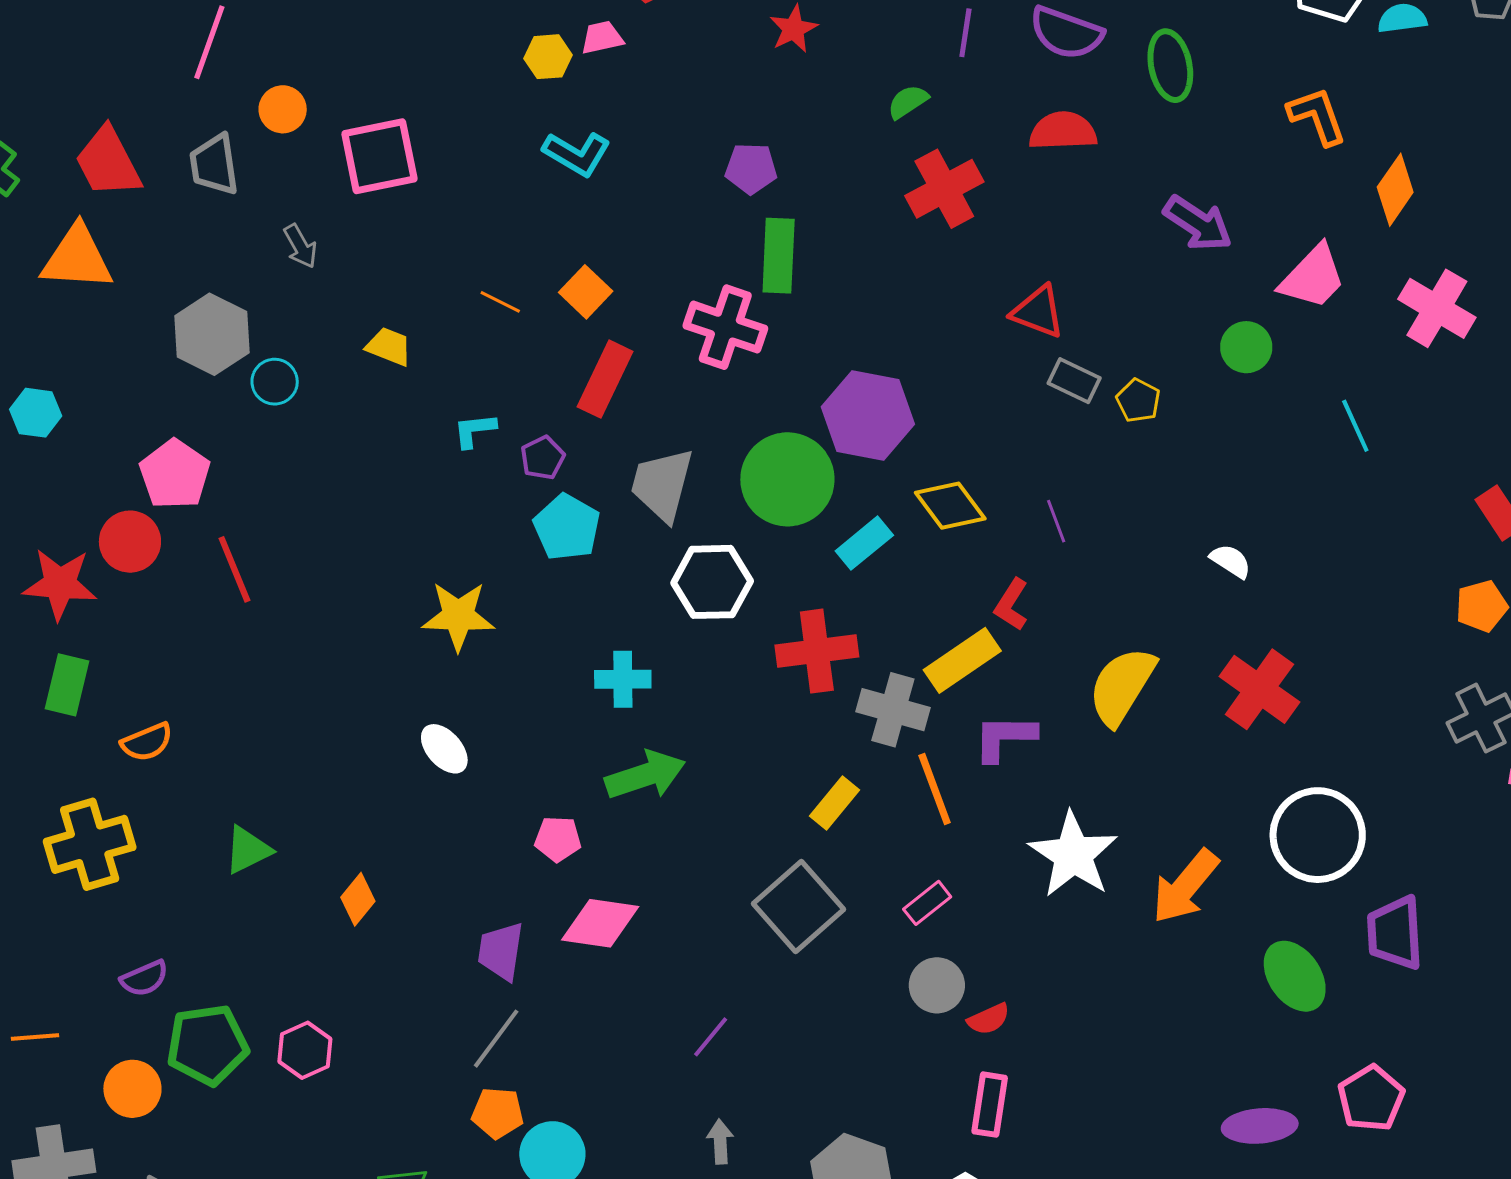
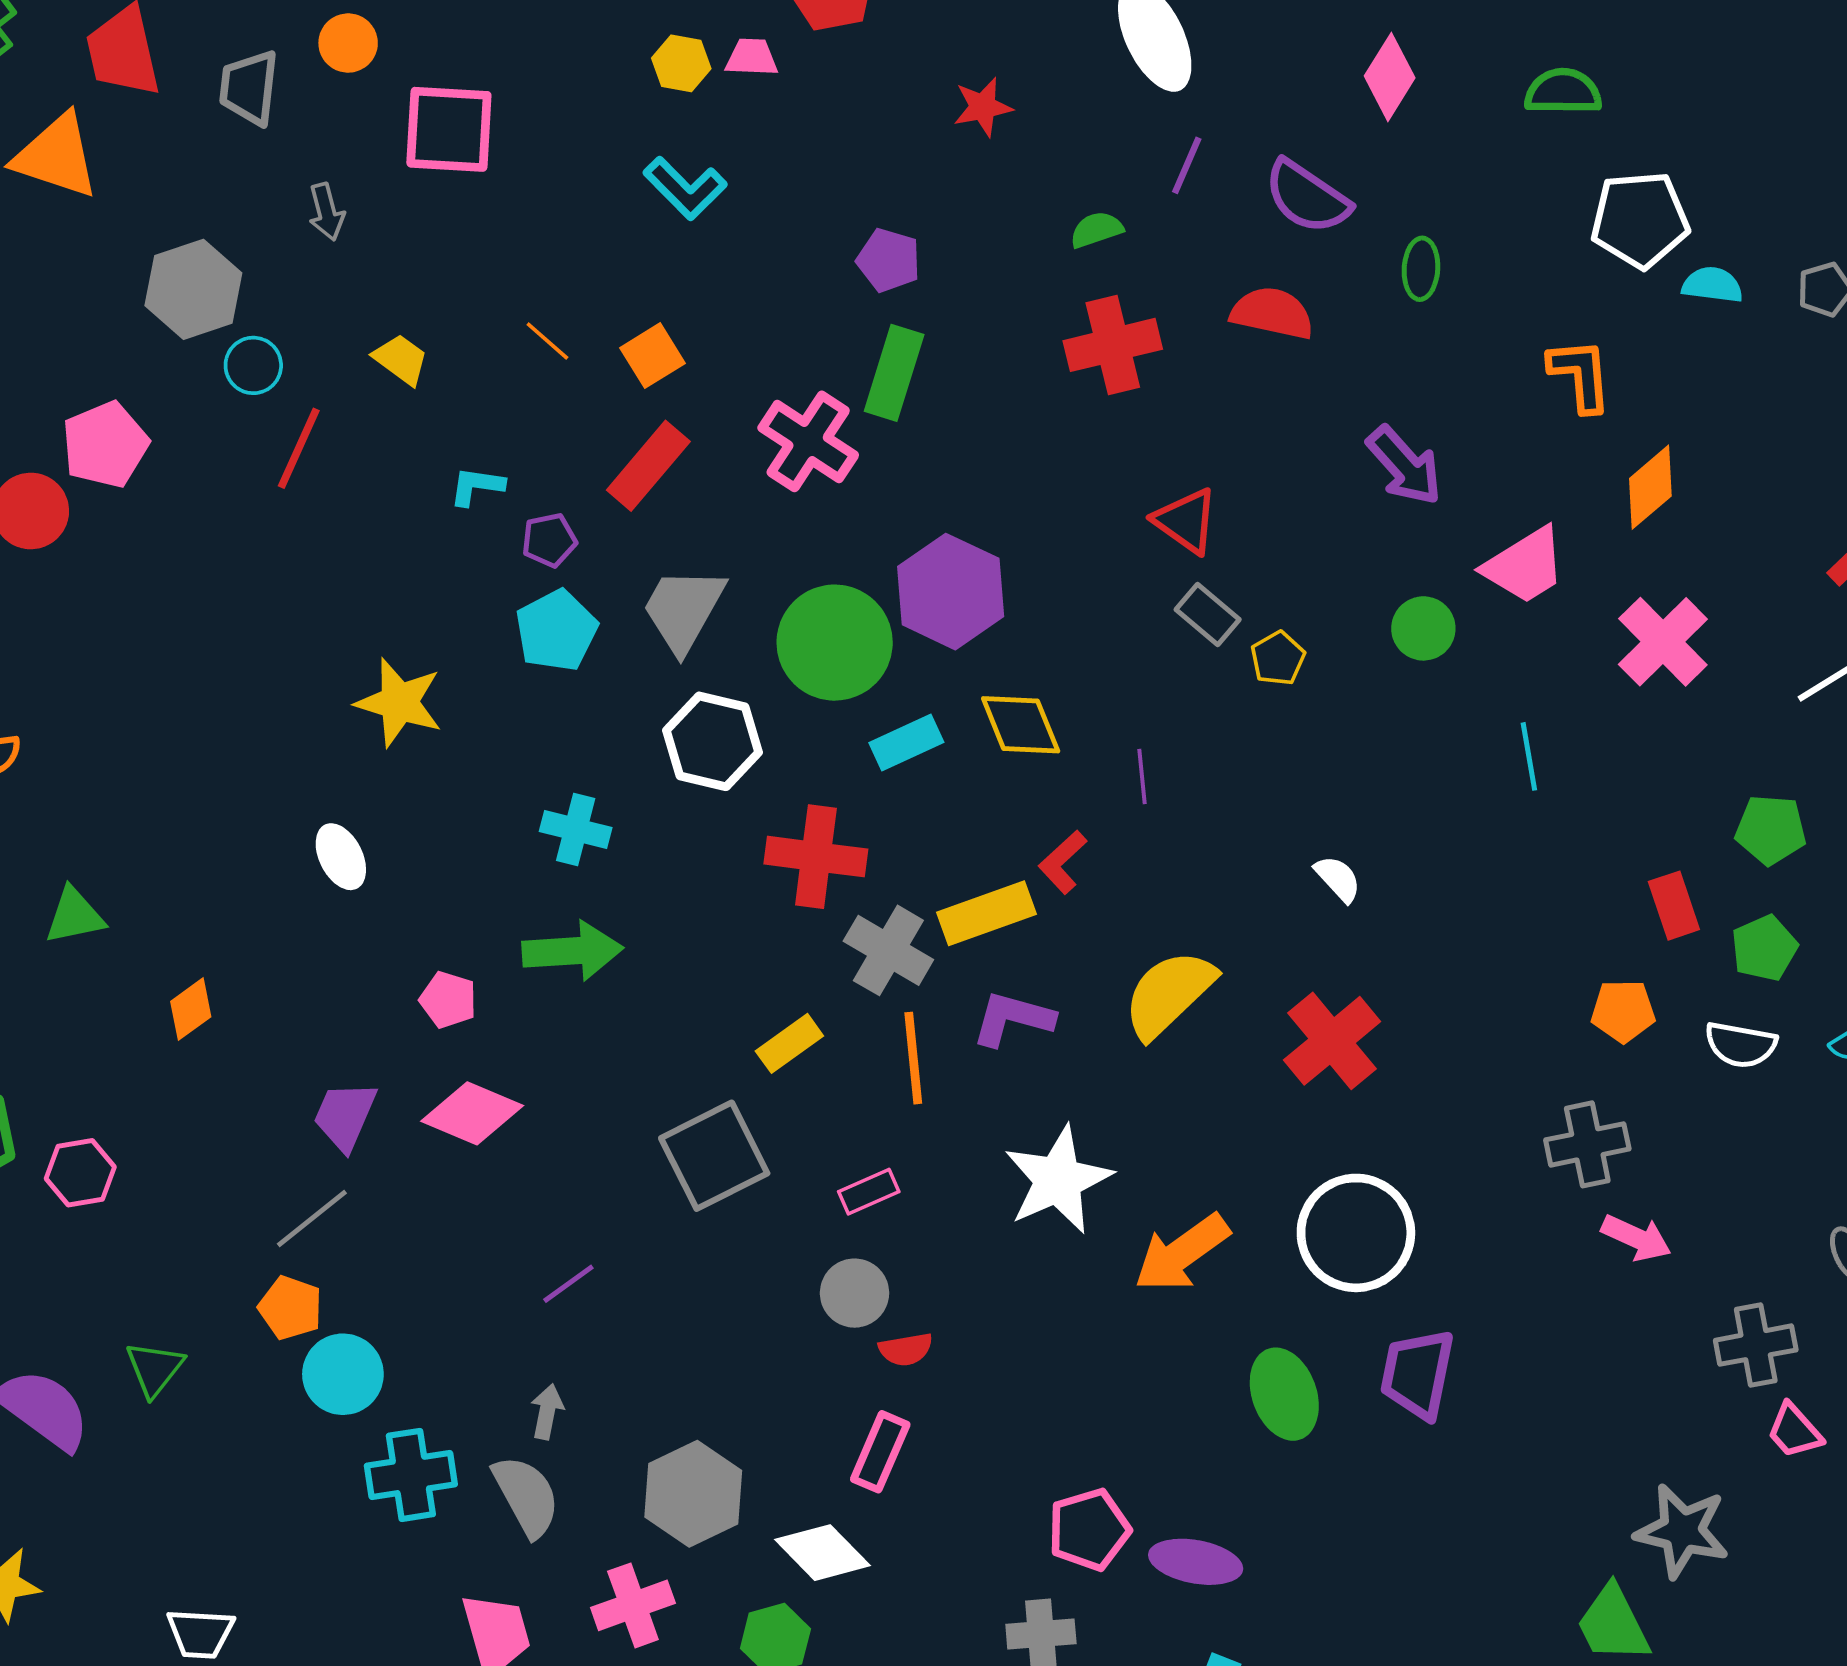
green ellipse: (1170, 66) -> (1421, 269), size x0.7
red line: (234, 569) -> (299, 448), moved, turned 32
pink pentagon: (1371, 1098) -> (1089, 1530), moved

